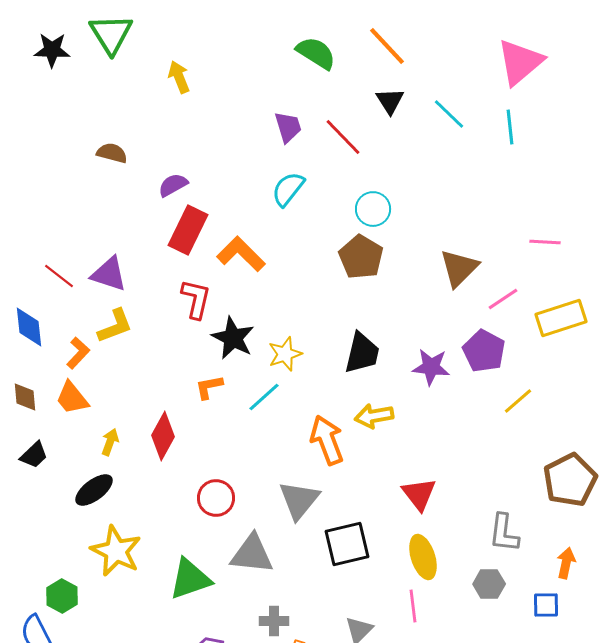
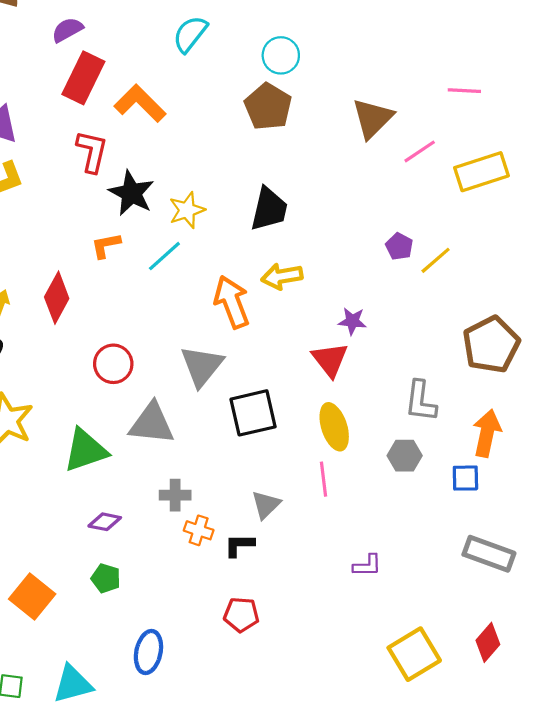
purple pentagon: (484, 351) -> (399, 246), moved, size x0.6
purple star: (431, 367) -> (352, 321), moved, size x0.7
orange arrow: (566, 563) -> (487, 433), size x1.4

